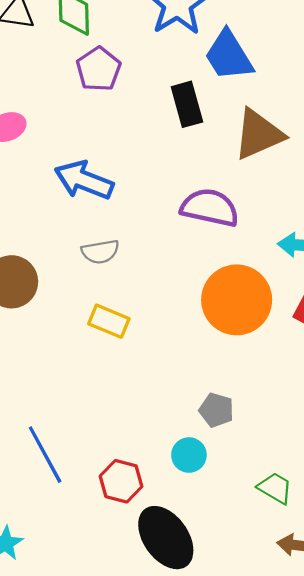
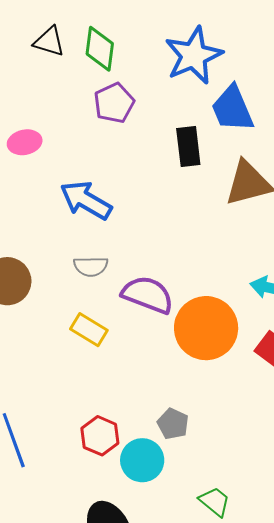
purple semicircle: (210, 208) -> (148, 295), moved
cyan circle: (189, 455) -> (142, 460), size x1.4
red hexagon: (121, 481) -> (100, 436), moved

